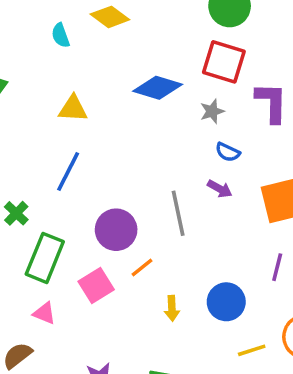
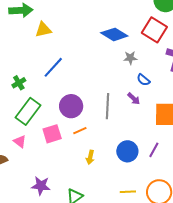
yellow triangle: (73, 109) -> (43, 30), moved, turned -30
gray star: (212, 111) -> (130, 58), moved
blue circle: (226, 302) -> (127, 151), moved

